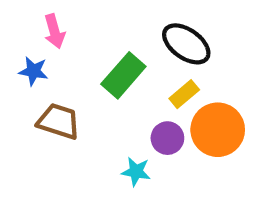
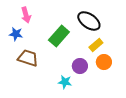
yellow rectangle: (184, 94) -> (96, 45), moved
orange circle: (218, 130) -> (104, 62), size x0.6

